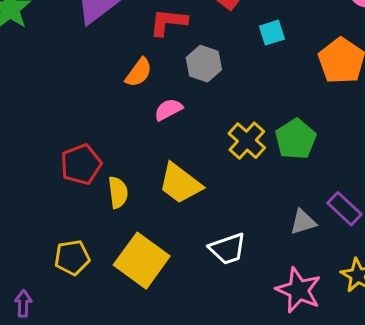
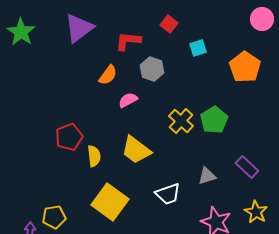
gray triangle: (303, 222) -> (207, 176), moved
yellow pentagon: (72, 258) -> (54, 217), moved

